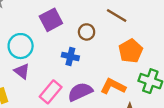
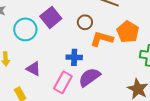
cyan circle: (21, 46) -> (25, 29), moved
blue cross: (70, 56) -> (74, 57), moved
orange L-shape: (113, 86) -> (102, 39), moved

